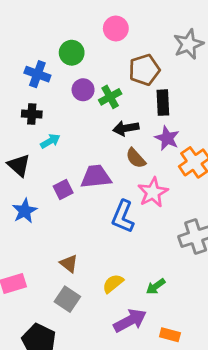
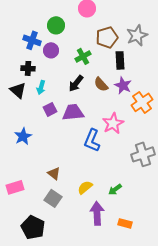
gray star: (188, 44) -> (137, 35), moved
purple circle: (83, 90) -> (51, 50), moved
black arrow: (126, 128) -> (76, 83), moved, turned -42
cyan arrow: (50, 141) -> (41, 87), turned 136
brown semicircle: (136, 158) -> (101, 84), moved
black triangle: (19, 165) -> (18, 90), moved
purple square: (63, 189) -> (50, 109), moved
purple arrow: (130, 321) -> (97, 213), turned -65

